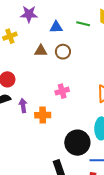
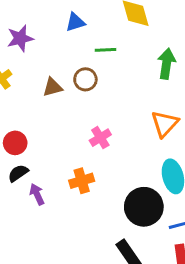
green line: (83, 24) -> (105, 50), moved
blue triangle: (56, 27) -> (75, 22), moved
purple arrow: (23, 106) -> (37, 194), moved

